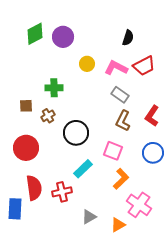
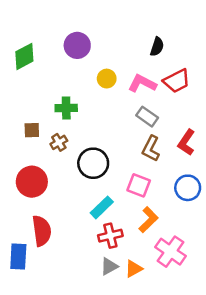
green diamond: (35, 34) -> (24, 56), moved
red cross: (62, 192) -> (110, 236), moved
orange triangle: (118, 225) -> (134, 269), moved

